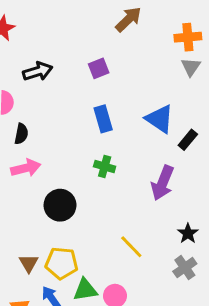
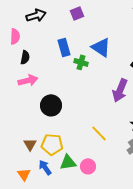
blue rectangle: (103, 119) -> (64, 47), moved
blue triangle: (160, 119) -> (101, 47), moved
green cross: (105, 166) -> (81, 62), moved

